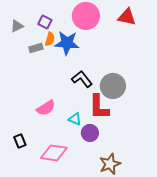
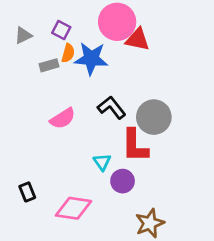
red triangle: (127, 17) -> (137, 39), moved
pink semicircle: (46, 108) -> (63, 118), moved
cyan triangle: (75, 119) -> (102, 162), turned 32

